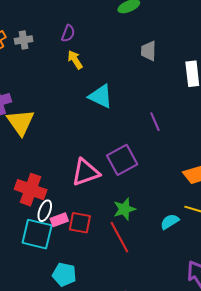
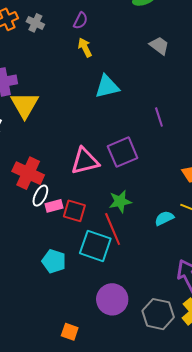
gray cross: (24, 40) -> (35, 23), turned 30
gray trapezoid: (149, 51) -> (159, 46), turned 120
cyan triangle: (101, 96) -> (107, 87), turned -44
cyan square: (37, 234) -> (95, 246), moved

